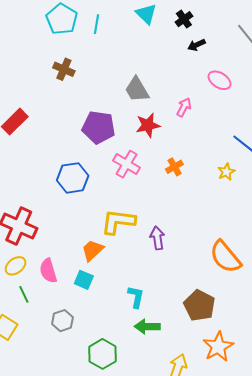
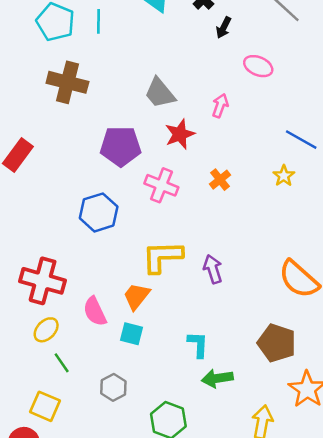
black arrow: (197, 45) -> (224, 28), turned -30
brown cross: (64, 69) -> (67, 82), size x1.5
pink semicircle: (48, 271) -> (95, 311), moved

